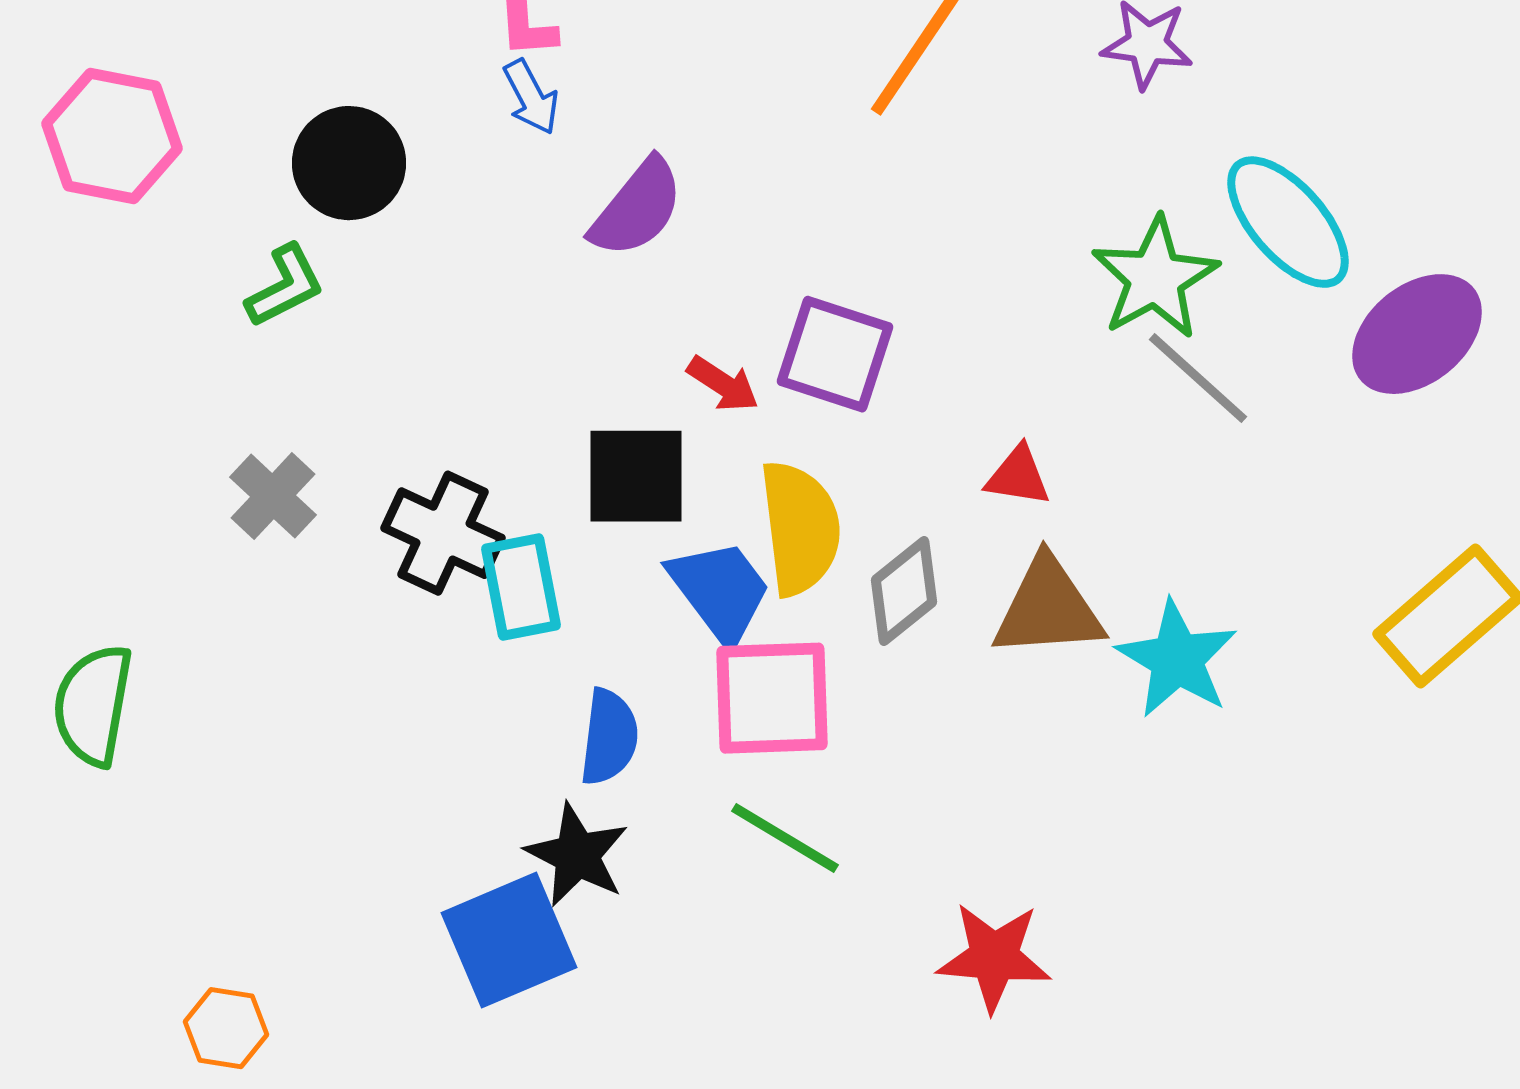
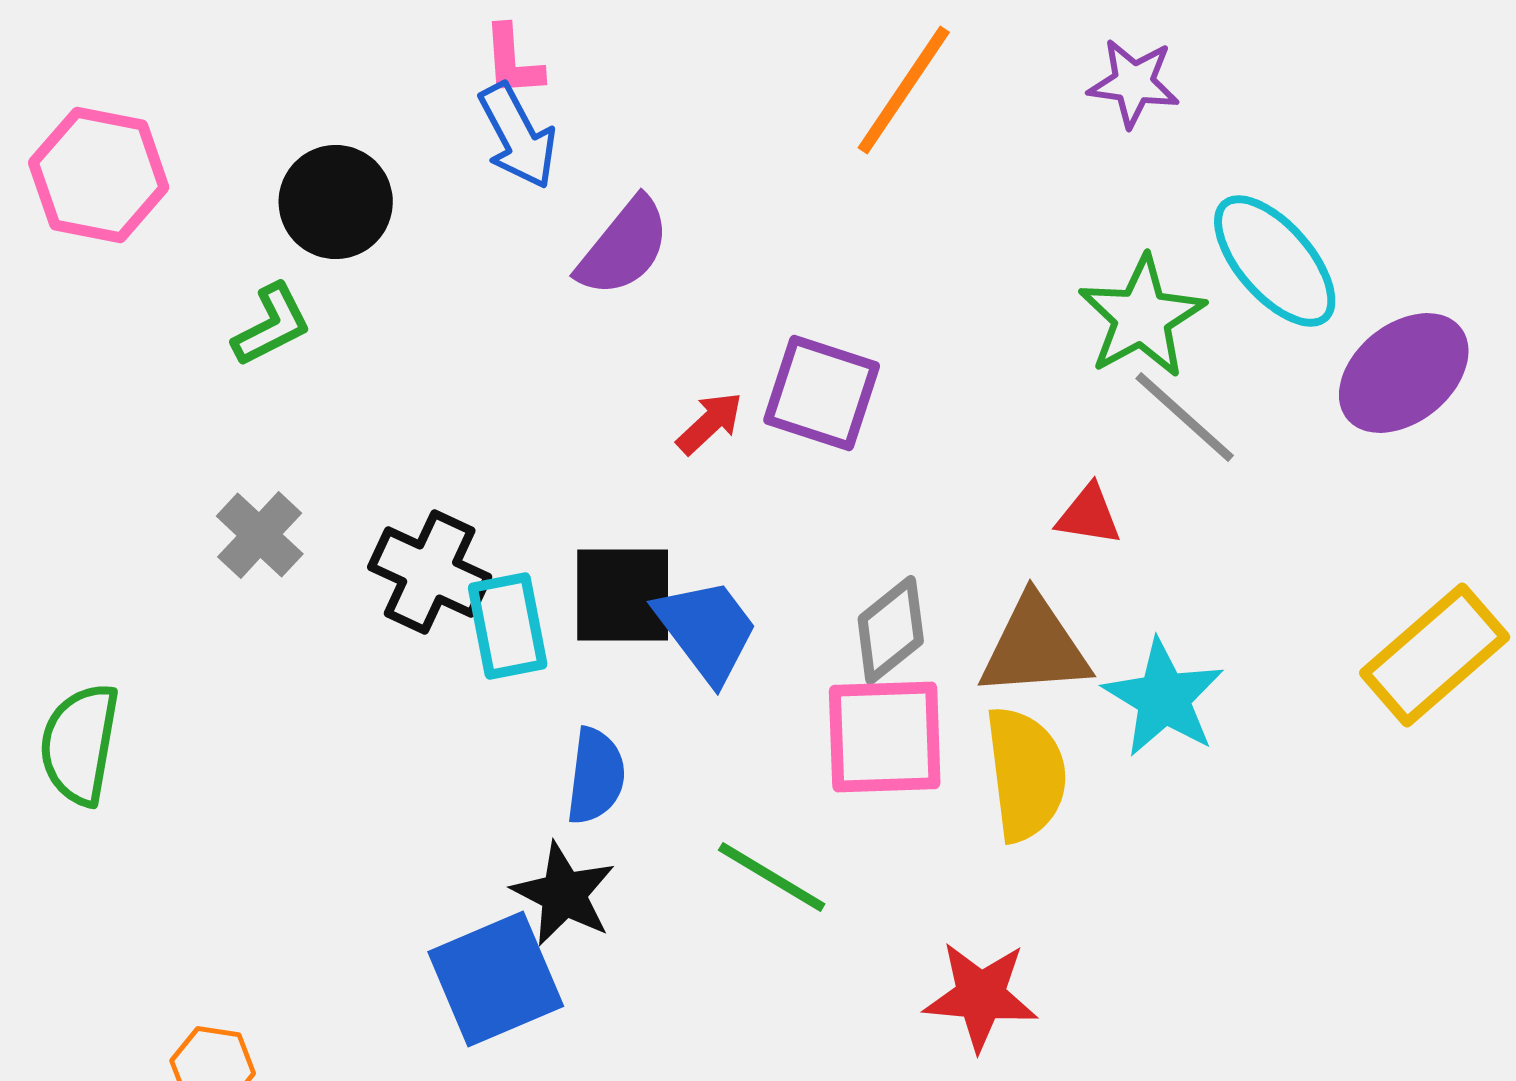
blue arrow: (531, 97) -> (518, 136), size x1.4
red arrow: (723, 384) -> (710, 423), turned -76
black square: (636, 476) -> (623, 595), moved
red triangle: (1018, 476) -> (1089, 515), moved
yellow semicircle: (800, 528) -> (1026, 774), moved
pink square: (772, 698) -> (885, 737), moved

